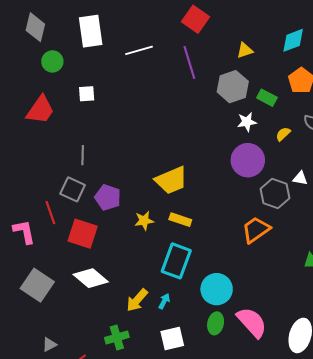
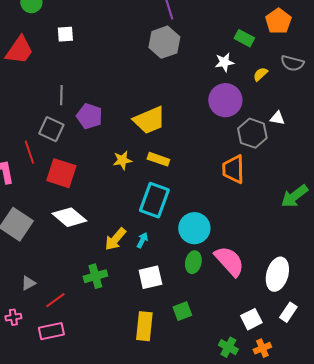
gray hexagon: (233, 87) -> (164, 42), moved
purple pentagon: (108, 197) -> (89, 116), moved
orange trapezoid: (256, 230) -> (233, 169), turned -56

